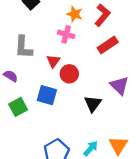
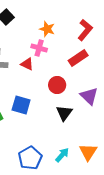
red L-shape: (102, 15) -> (85, 30), moved
red triangle: (53, 61) -> (27, 64), moved, turned -40
red circle: (69, 74) -> (57, 85), moved

